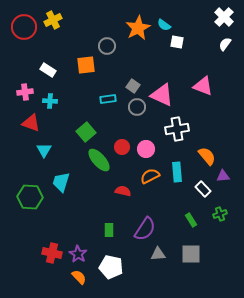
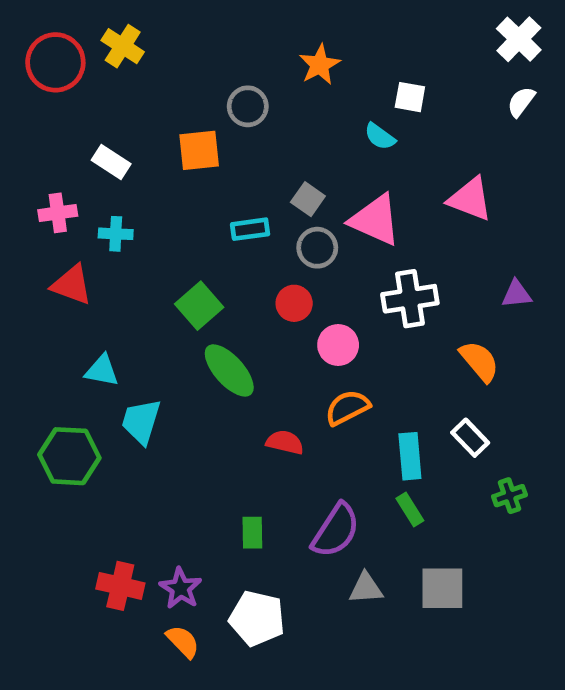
yellow cross: (53, 20) -> (123, 46), turned -30
cyan semicircle: (164, 25) -> (380, 136), moved
orange star: (138, 28) -> (320, 65), size x0.7
red circle: (122, 147) -> (294, 303), moved
cyan triangle: (44, 150) -> (102, 370), moved, turned -49
cyan rectangle: (177, 172) -> (410, 456), moved
purple triangle: (223, 176) -> (516, 294), moved
green rectangle: (191, 220) -> (410, 509), moved

